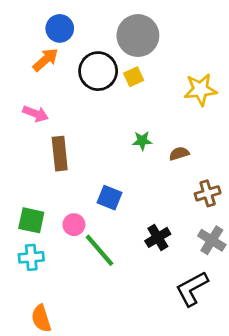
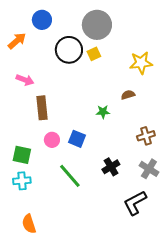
orange arrow: (45, 60) -> (17, 41), moved
green star: (142, 141) -> (103, 112), moved
brown semicircle: (179, 154) -> (128, 95), moved
pink circle: (74, 225) -> (52, 140), moved

